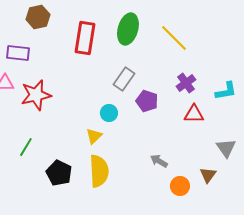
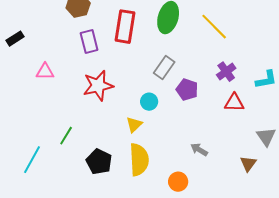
purple rectangle: (18, 53) -> (89, 42), moved, turned 70
red star: (36, 95) -> (98, 86), moved
orange circle: (180, 186) -> (178, 182), moved

